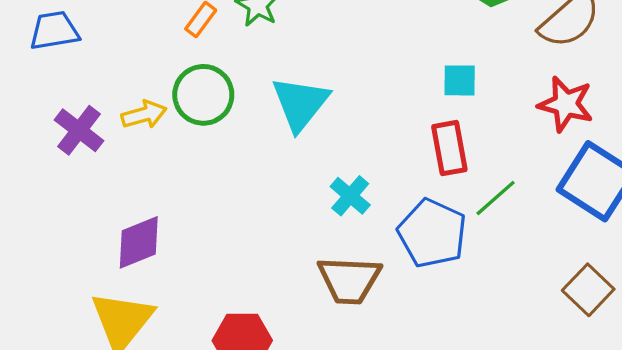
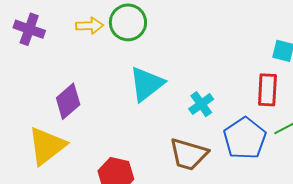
cyan triangle: (300, 104) -> (147, 84), moved
purple cross: (79, 130) -> (29, 29), moved, turned -32
purple diamond: (139, 242) -> (68, 101), turned -33

